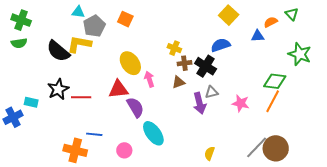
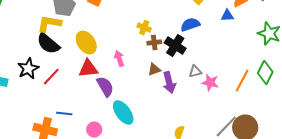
black semicircle: (58, 51) -> (48, 44), moved
yellow ellipse: (130, 63) -> (86, 43), moved
green diamond: (275, 81) -> (265, 73), moved, turned -70
brown triangle: (178, 82) -> (154, 70), moved
gray triangle: (212, 92) -> (195, 72), moved
red line: (81, 97) -> (51, 77), turned -48

